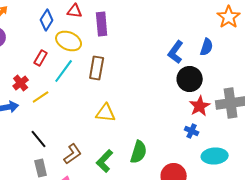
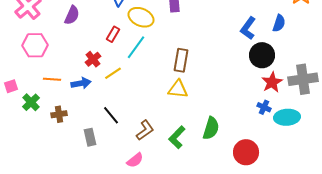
brown rectangle: (97, 68) -> (181, 60), moved
cyan ellipse: (215, 156) -> (287, 117), moved
gray rectangle: (41, 168) -> (90, 137), moved

